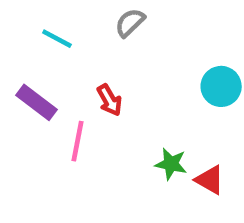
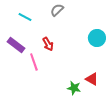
pink line: (77, 141) -> (34, 62), turned -30
green star: (171, 164) -> (74, 88), moved

